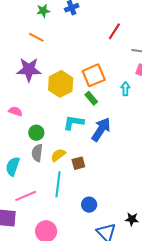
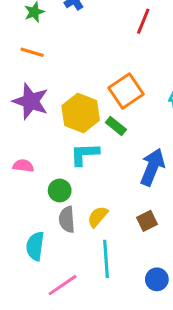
purple star: (29, 70) -> (31, 101), turned 30
green rectangle: (91, 98) -> (116, 126), moved
cyan L-shape: (74, 123) -> (84, 154), moved
brown square: (78, 163) -> (147, 221), moved

